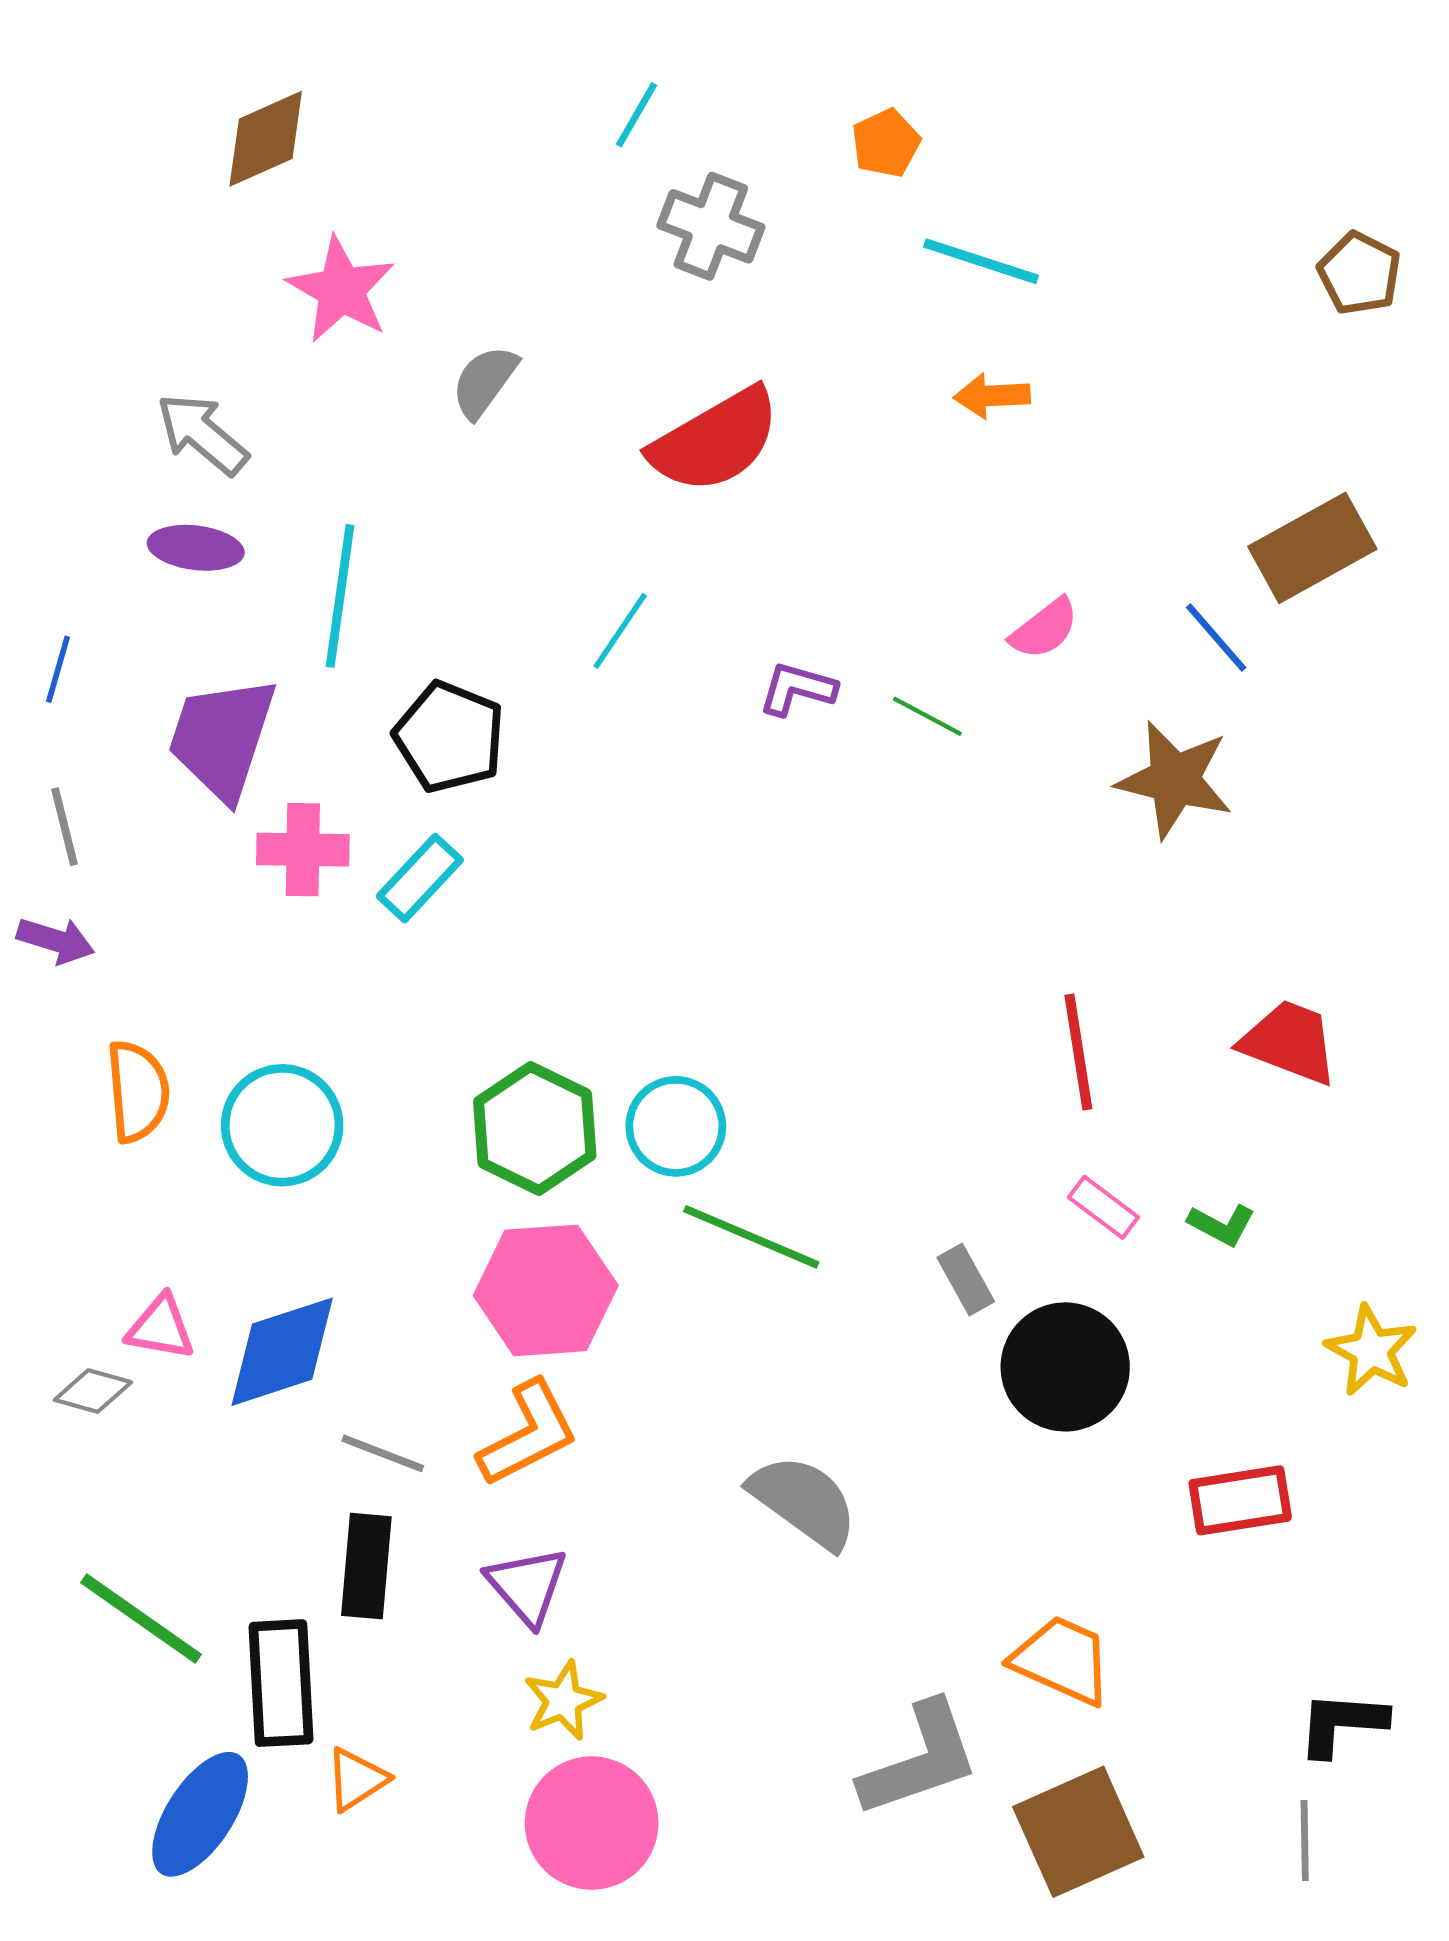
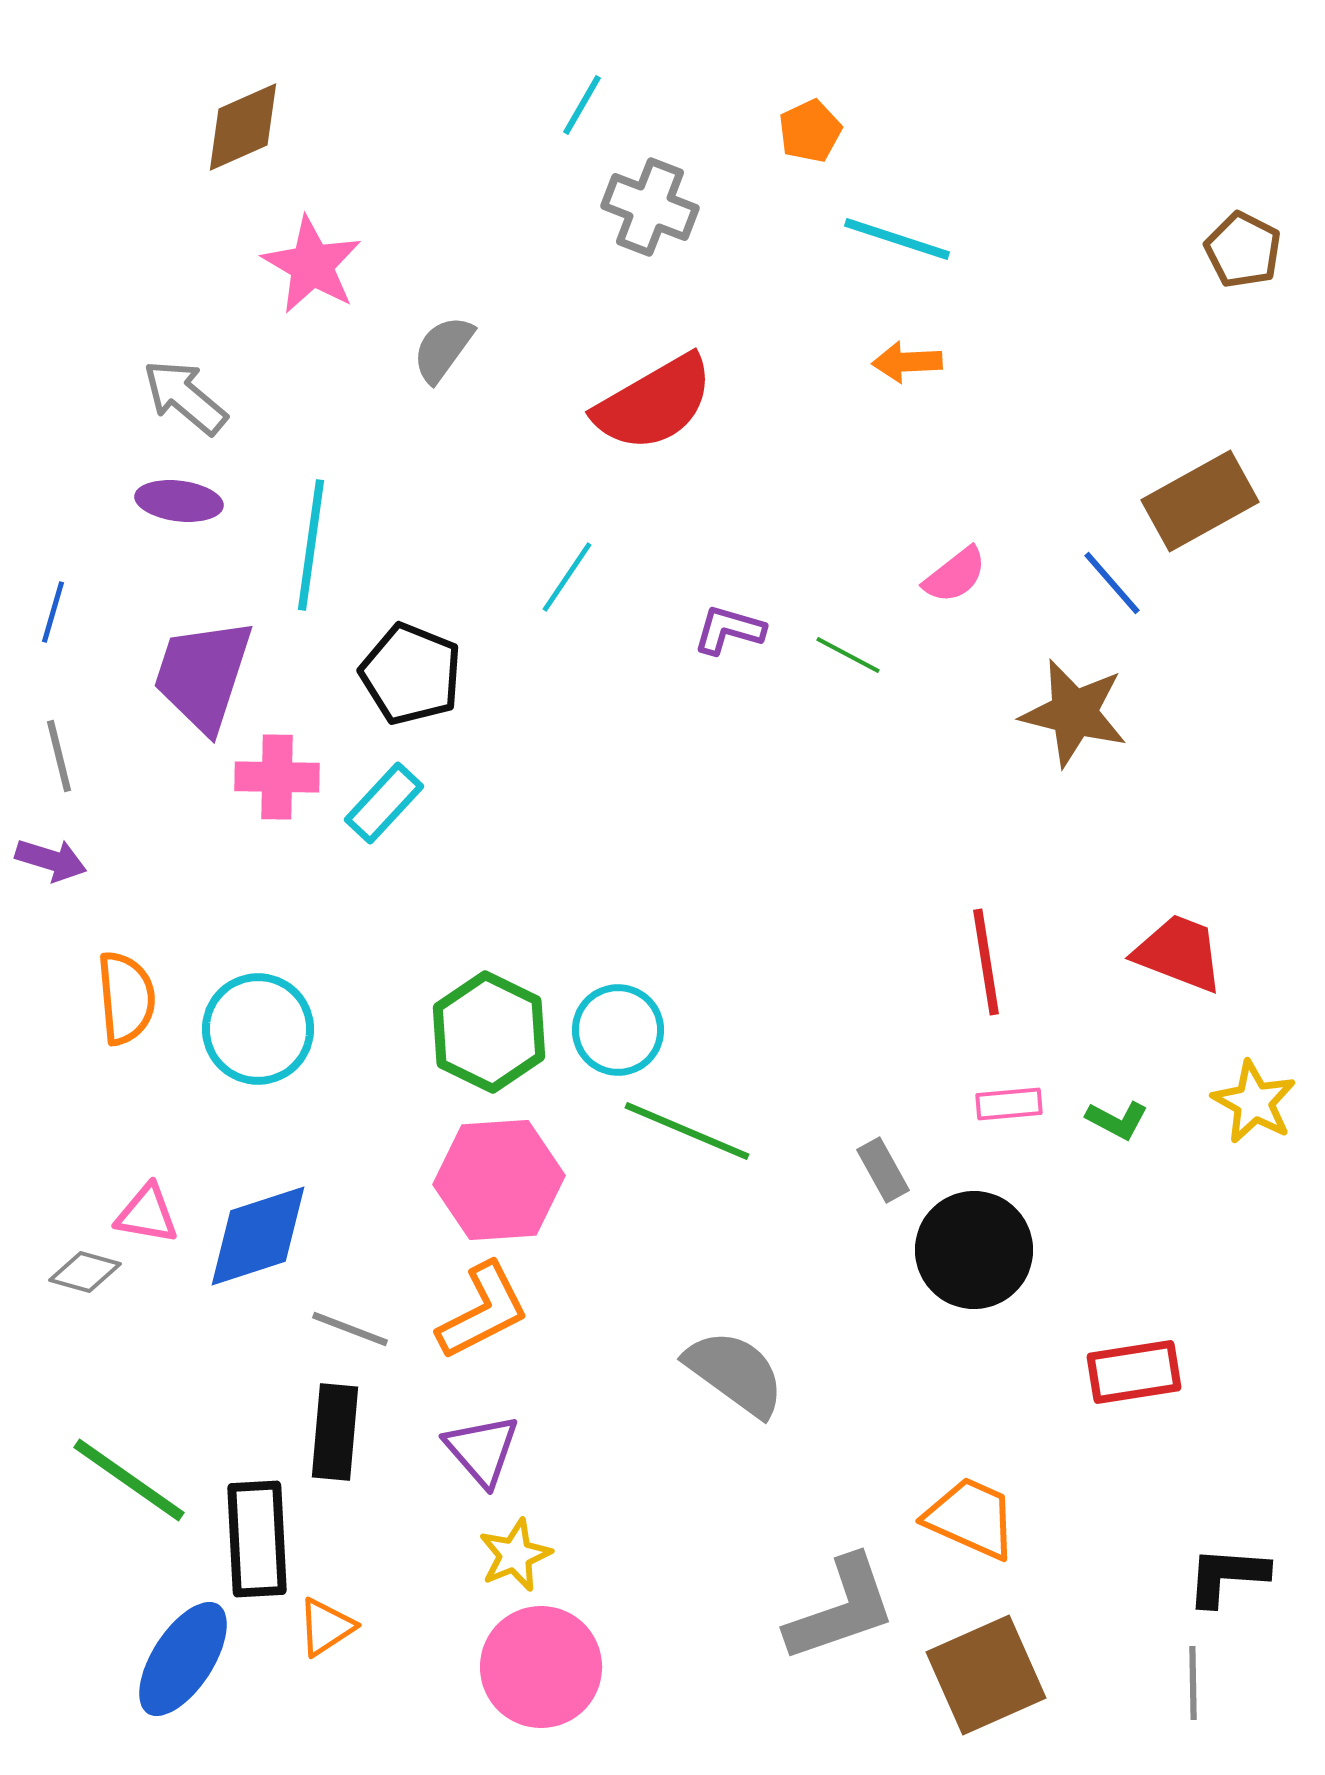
pink rectangle: (1103, 1207) -> (1009, 1104), turned -42
yellow star: (1371, 1351) -> (1254, 1102), moved

